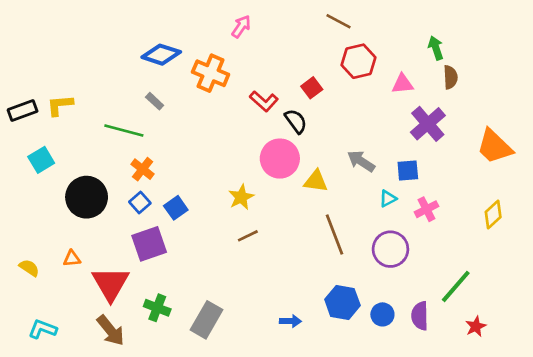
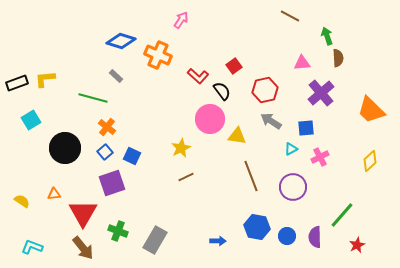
brown line: (338, 21) -> (290, 16), moved
red hexagon: (358, 61) -> (265, 90), moved
blue square: (176, 208) -> (132, 156), turned -30

